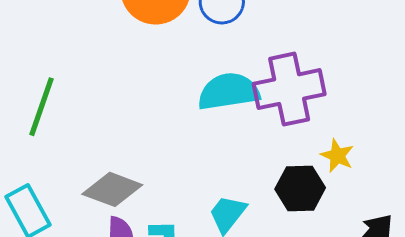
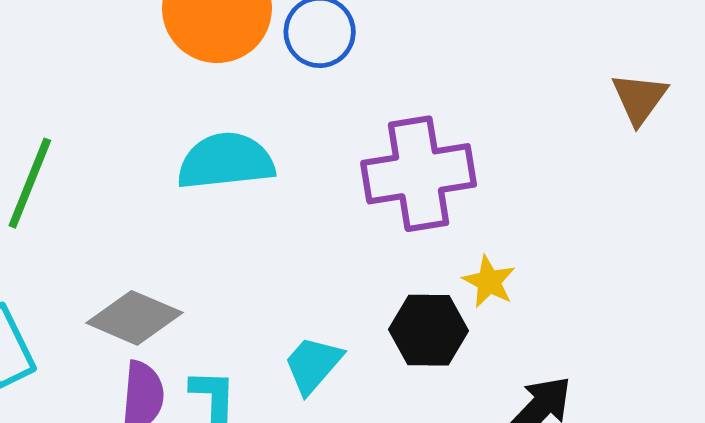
cyan semicircle: (229, 92) -> (226, 161), moved

